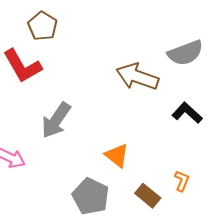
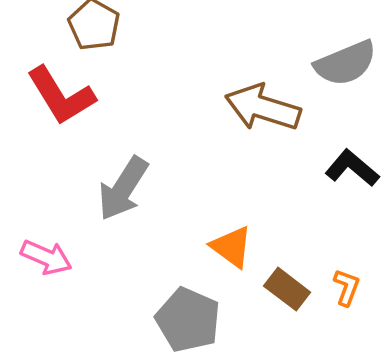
brown rectangle: (148, 196) -> (287, 289), moved

